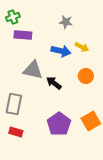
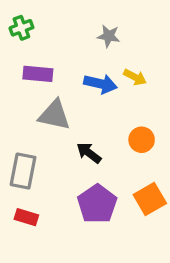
purple rectangle: (23, 35) -> (38, 74), moved
orange circle: (86, 76) -> (142, 140), moved
black arrow: (54, 83) -> (89, 153), moved

